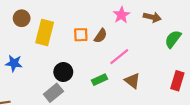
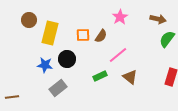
brown arrow: (152, 17) -> (158, 19), moved
blue star: (14, 63) -> (45, 65), moved
black circle: (63, 72) -> (67, 59), moved

